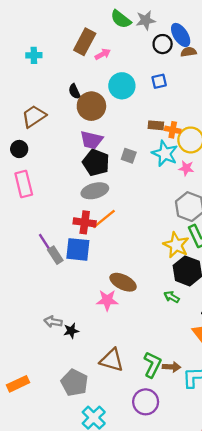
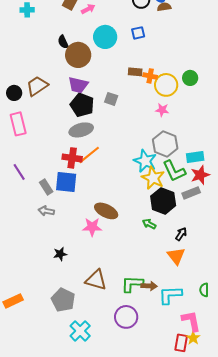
brown trapezoid: (34, 116) -> (37, 86), moved
cyan star: (165, 154) -> (145, 161), moved
purple line: (45, 243) -> (19, 172), moved
gray arrow: (53, 322) -> (46, 211), moved
green L-shape: (152, 365) -> (132, 284), turned -115

